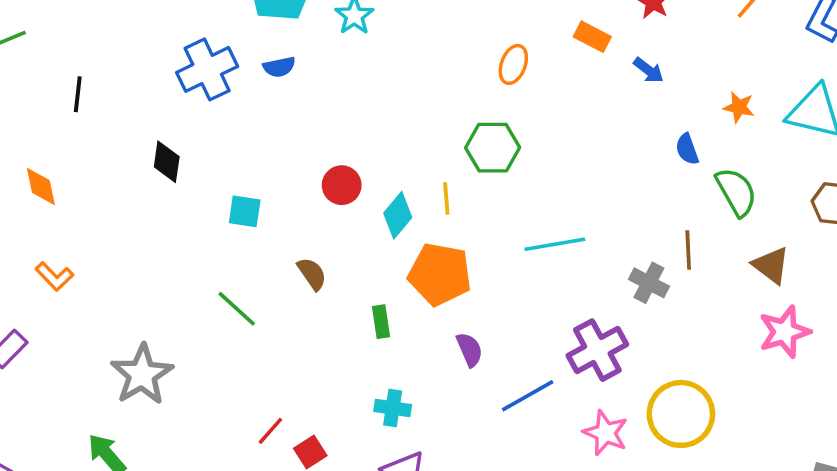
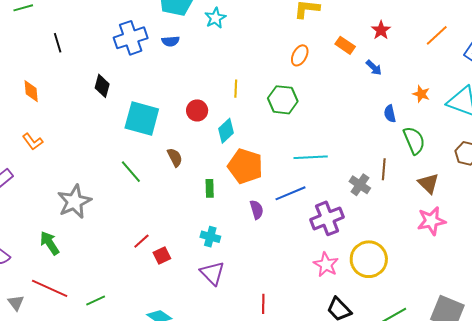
black line: (78, 94) -> (58, 43), turned -30
yellow line: (446, 198) -> (236, 89), moved
cyan square: (245, 211) -> (142, 118), size x1.8
blue line: (528, 396) -> (291, 193), moved

